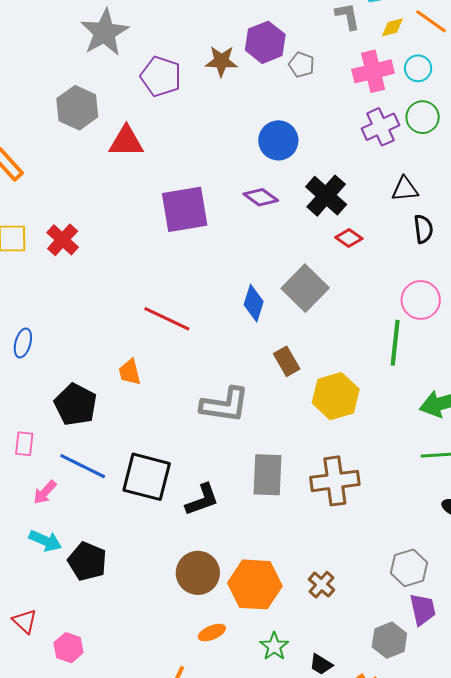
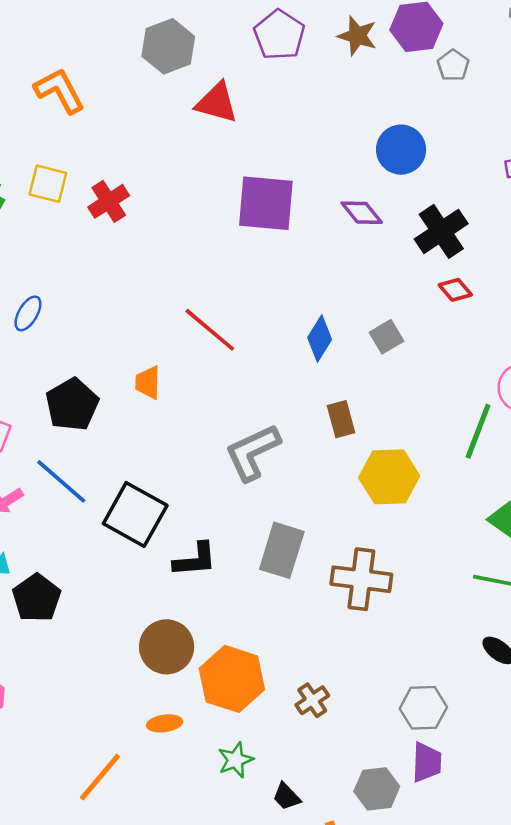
gray square: (305, 288) -> (387, 337), size x0.6
gray L-shape: (225, 405) -> (252, 452), turned 132

